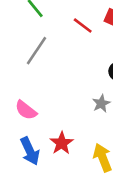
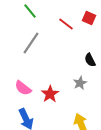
red star: (62, 143) -> (50, 94), moved

